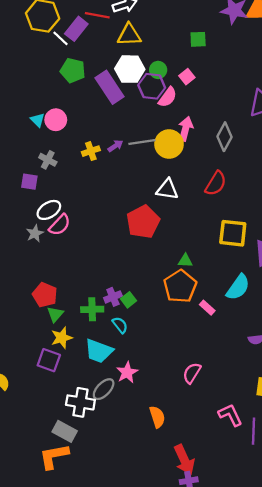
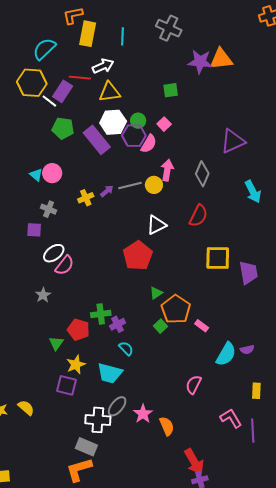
yellow circle: (169, 144) -> (154, 185), size x0.7
white triangle: (167, 189) -> (156, 225), turned -30
gray star: (35, 233) -> (43, 295), moved
green triangle: (185, 261) -> (156, 293), moved, turned -32
cyan semicircle: (238, 287) -> (226, 354), moved
red pentagon: (45, 295) -> (78, 330), moved
green square: (129, 300) -> (161, 326), moved
green cross: (92, 309) -> (101, 314), moved
green triangle: (55, 314) -> (56, 343), moved
pink star: (127, 372) -> (143, 414), moved

